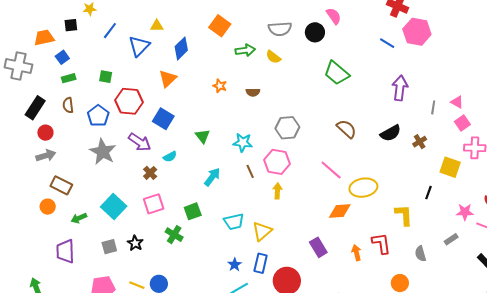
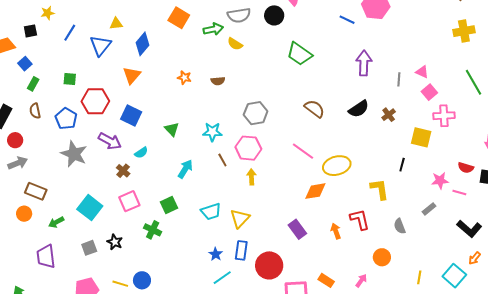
green arrow: (245, 50) -> (213, 29), moved
green rectangle: (69, 78) -> (33, 84), turned -40

